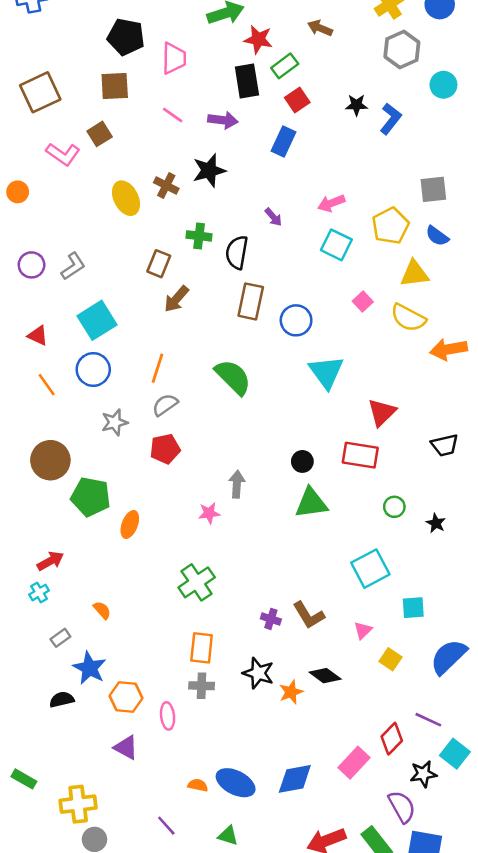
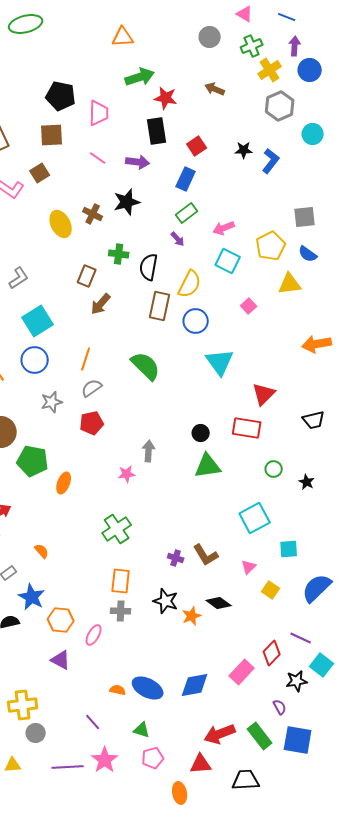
green rectangle: (285, 66) -> (187, 213), moved
yellow semicircle: (408, 318) -> (190, 284), moved, turned -92
pink ellipse: (168, 716) -> (94, 635), turned 35
purple semicircle: (402, 807) -> (280, 707), size x0.6

